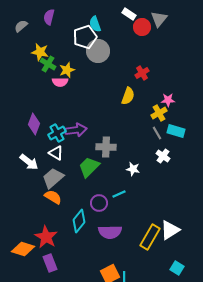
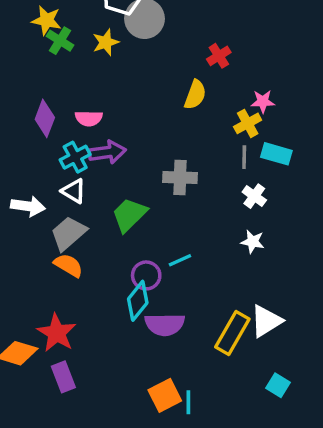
yellow star: (67, 70) -> (106, 42), moved
pink semicircle: (60, 82) -> (89, 118), moved
purple diamond: (34, 124) -> (45, 118), moved
gray line: (157, 133) -> (244, 157), turned 32
gray cross: (106, 147) -> (180, 177), moved
white arrow: (29, 162) -> (28, 206), turned -30
white star: (133, 169) -> (253, 242), moved
cyan diamond: (79, 221) -> (138, 301), moved

